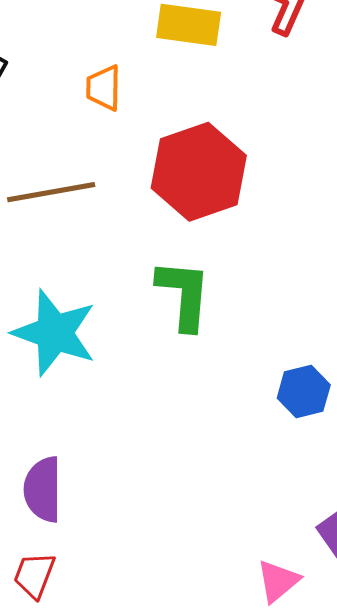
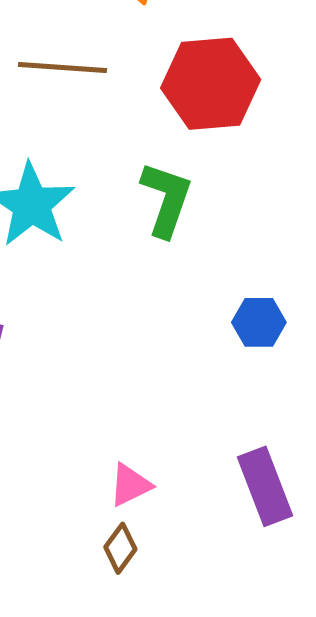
pink triangle: (278, 581) -> (130, 485), moved

